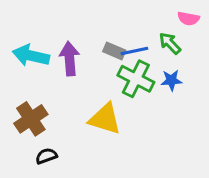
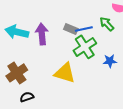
green cross: (136, 79) -> (85, 47), turned 30
blue star: (171, 80) -> (110, 61), moved

